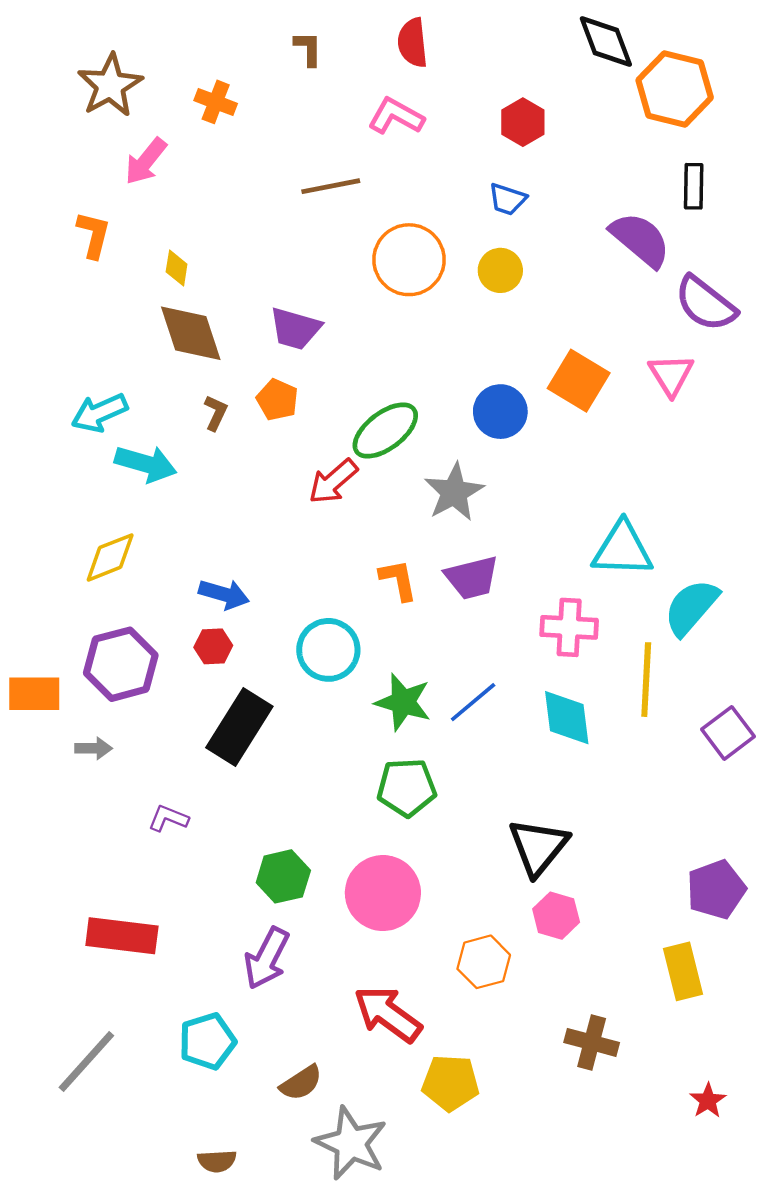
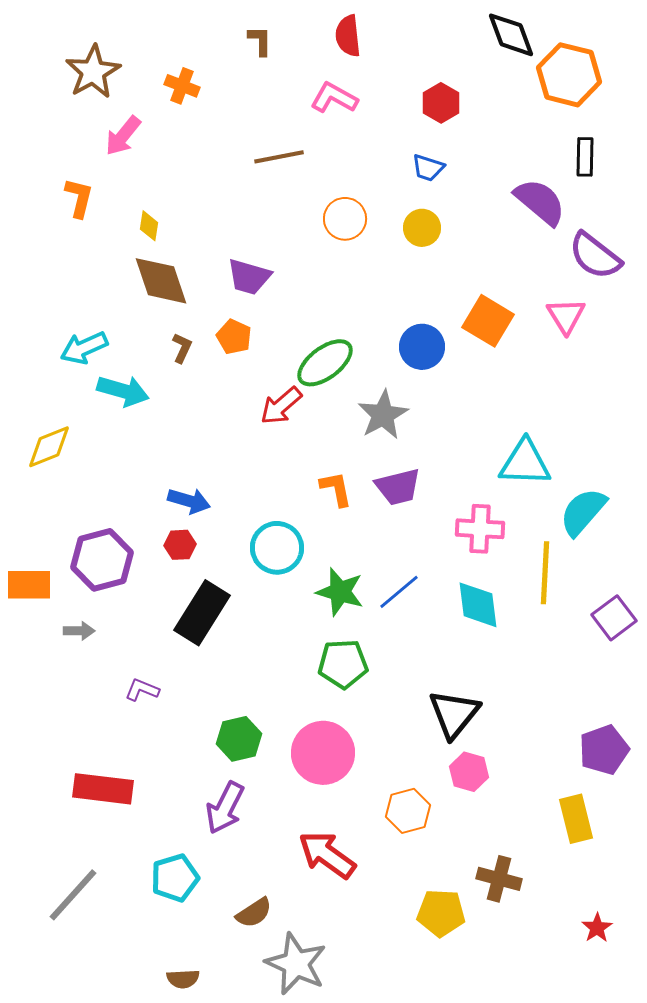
orange circle: (409, 260) -> (345, 219), size x0.7
yellow diamond: (110, 557) -> (49, 447), moved
yellow pentagon: (451, 1083) -> (441, 913), moved

